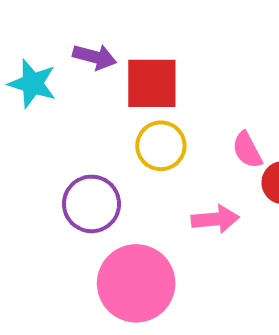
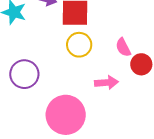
purple circle: (92, 204) -> (24, 74), moved

